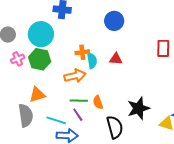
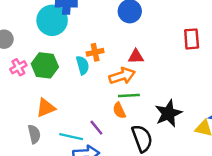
cyan circle: (41, 34) -> (52, 20), moved
cyan semicircle: (92, 61) -> (83, 65), moved
orange arrow: (75, 76) -> (122, 76), moved
green line: (79, 101) -> (129, 95), moved
gray semicircle: (26, 115) -> (34, 134), size x0.7

